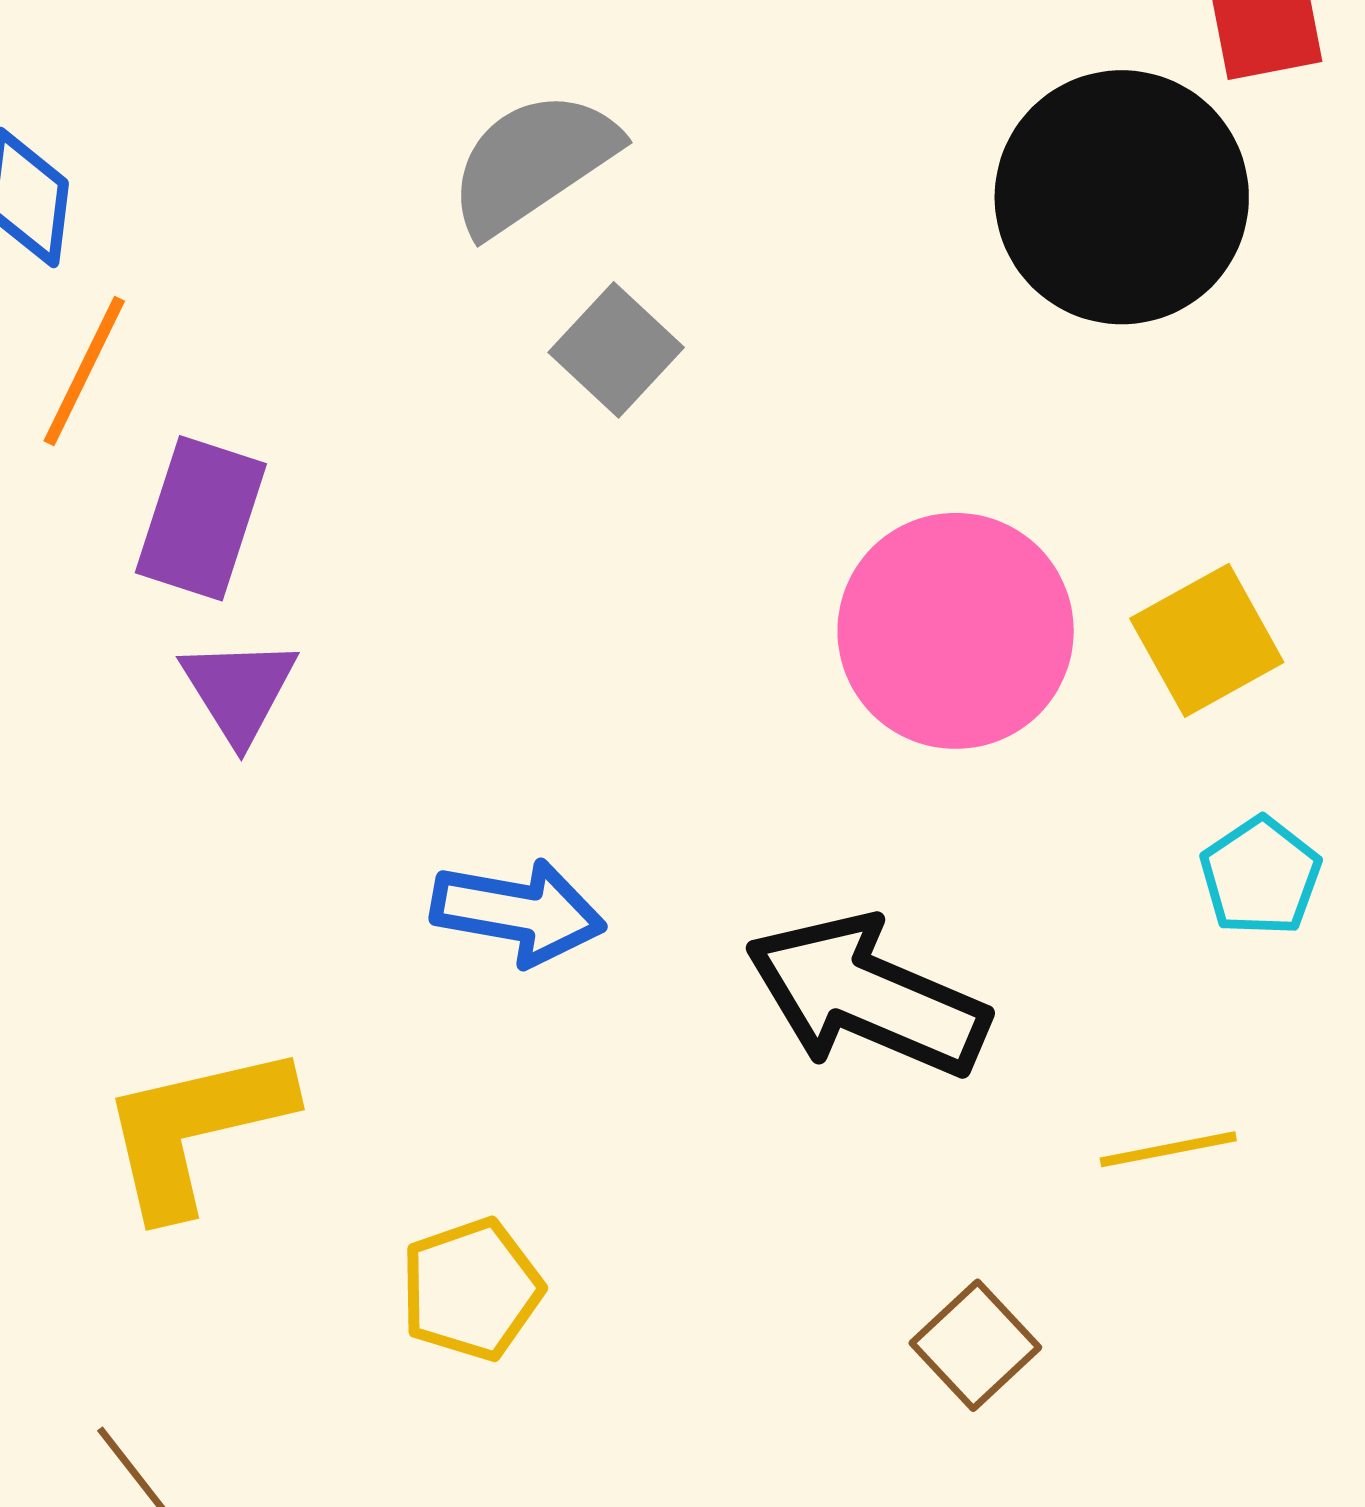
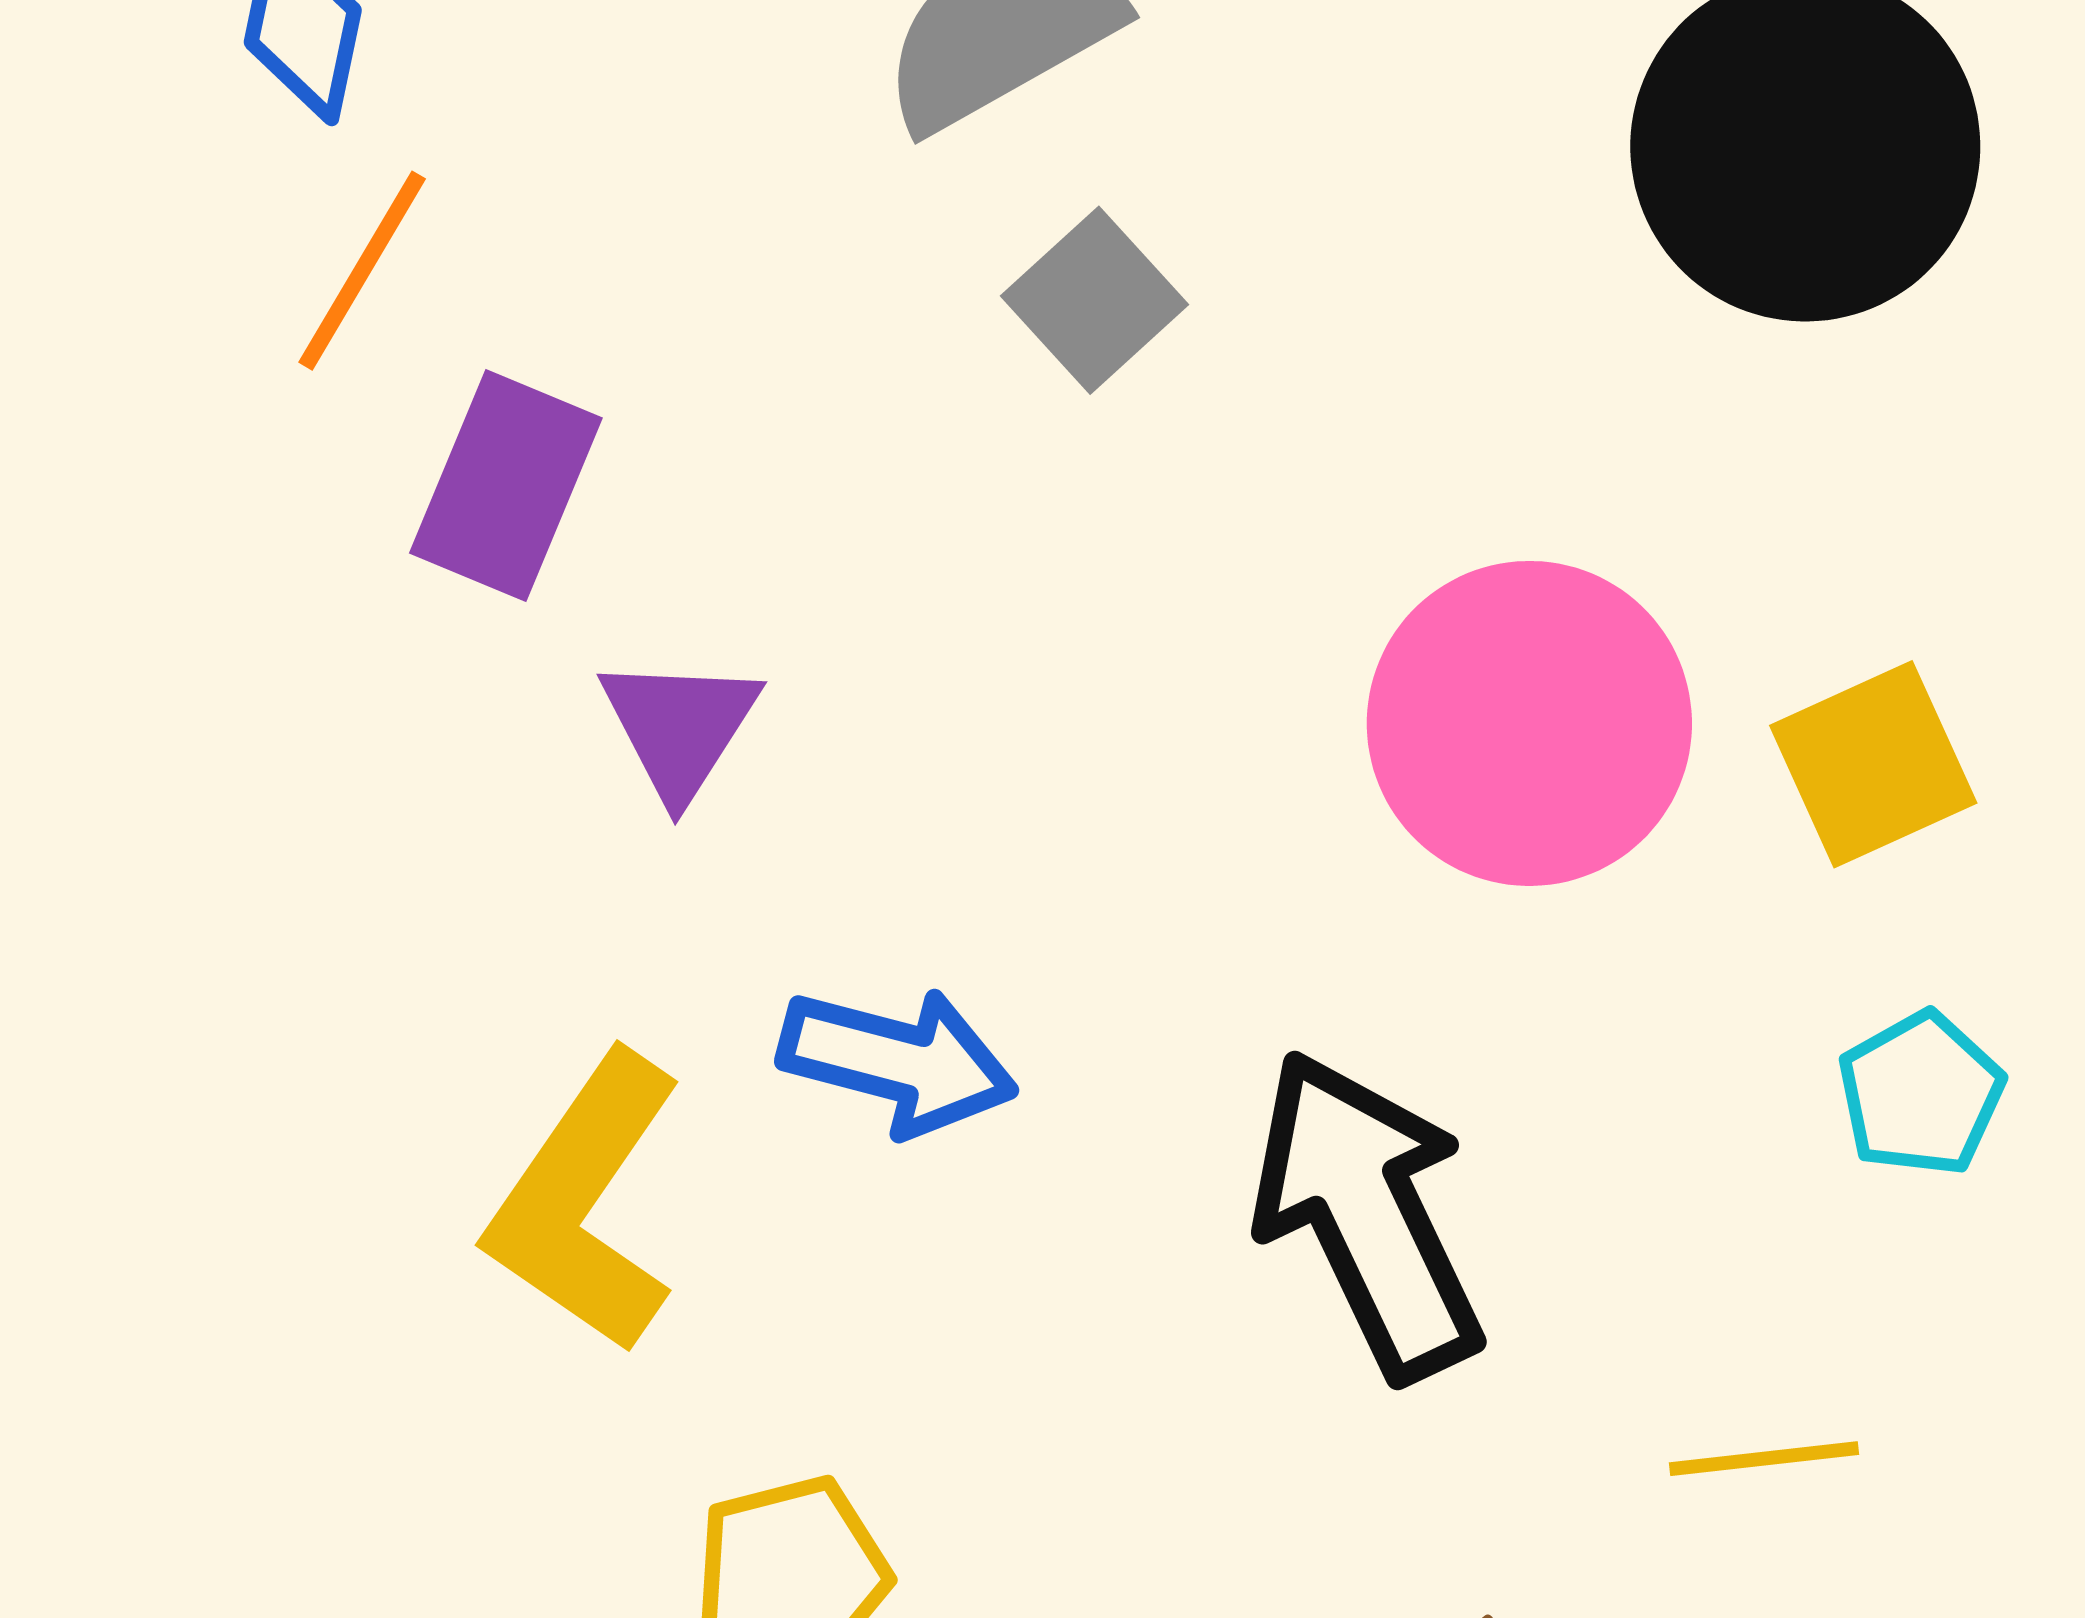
purple triangle: (239, 690) -> (680, 727), moved
black arrow: (867, 996) -> (1367, 1215), turned 37
yellow L-shape: (195, 1129) -> (585, 1202), moved, turned -47

